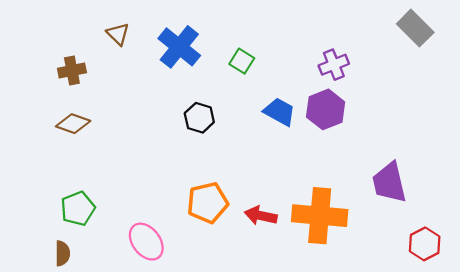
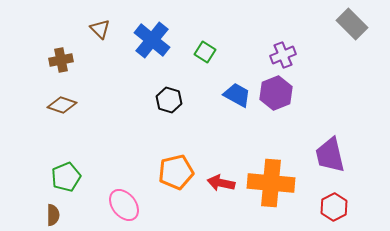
red hexagon: (425, 244) -> (334, 207), moved

